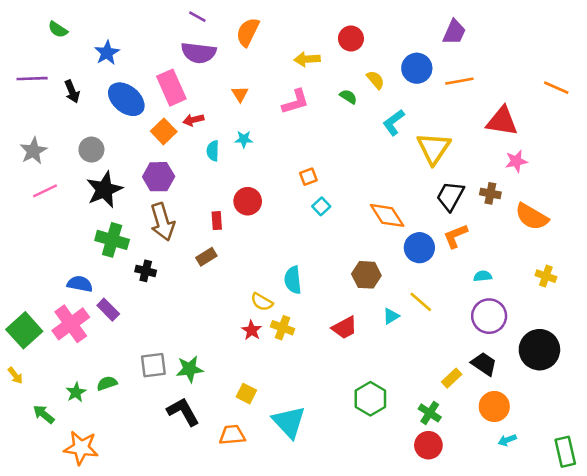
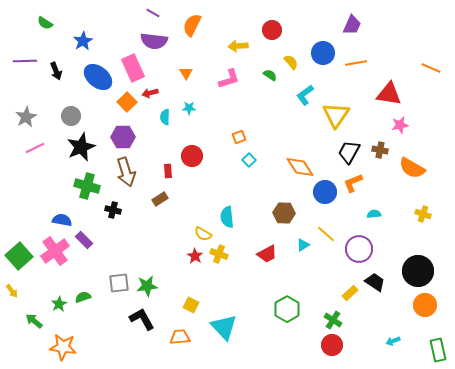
purple circle: (489, 316) -> (359, 249), moved
orange circle: (494, 406) -> (425, 305), moved

